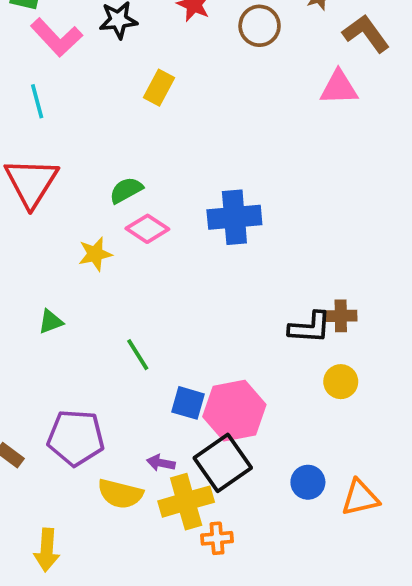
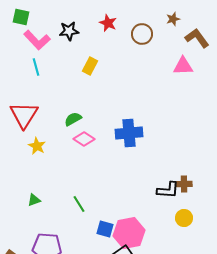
cyan line: (37, 101) -> (36, 67), moved
yellow star: (95, 254) -> (37, 146), moved, turned -30
green triangle: (51, 322) -> (34, 200), moved

